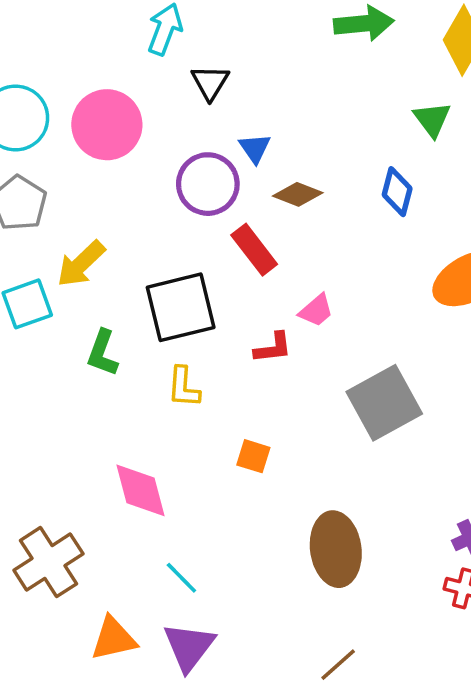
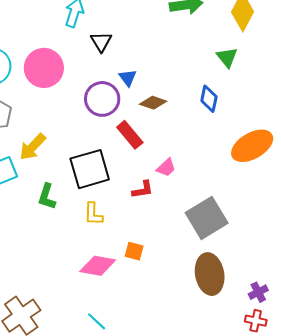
pink diamond: (140, 490) -> (98, 266), moved, turned -63
brown ellipse: (336, 549) -> (210, 274), moved

